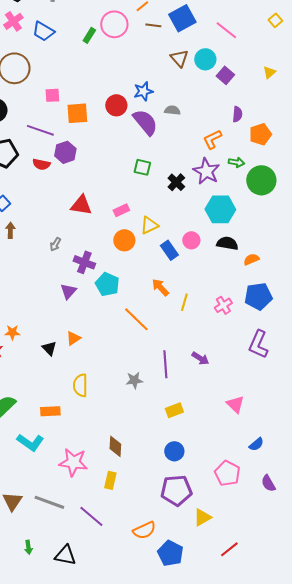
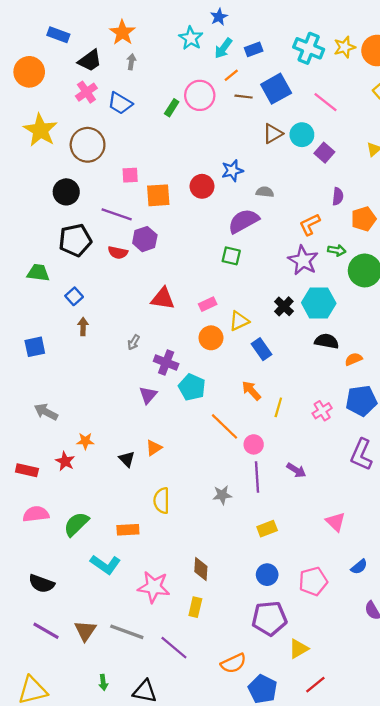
brown triangle: (179, 58) -> (273, 134), turned 42
purple semicircle: (145, 122) -> (244, 221), moved, turned -80
black cross: (176, 182) -> (284, 306), moved
pink circle: (191, 240) -> (254, 444), moved
pink pentagon: (227, 473) -> (313, 581), moved, turned 30
red line: (229, 549) -> (315, 685), moved

